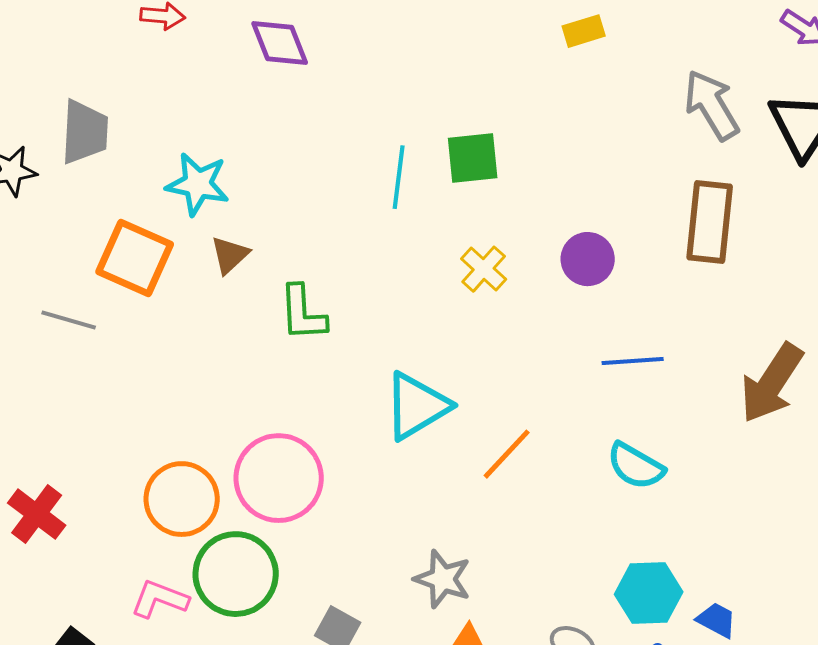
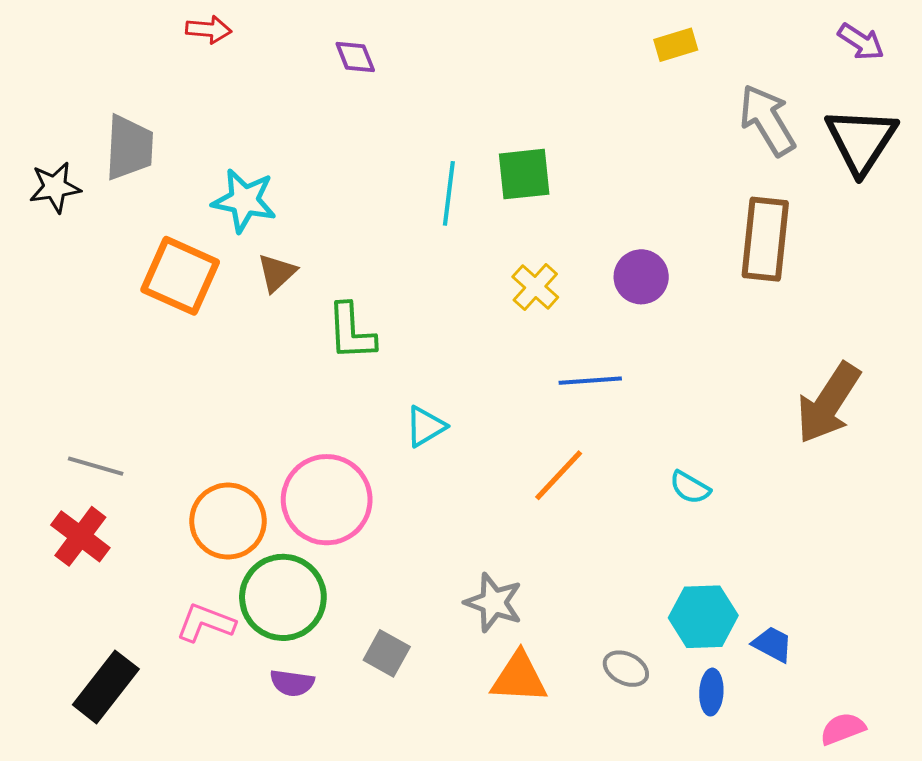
yellow rectangle: (584, 31) -> (676, 45), moved
purple diamond: (280, 43) -> (355, 57), moved, size x0.7
gray line: (69, 320) -> (96, 466), moved
blue line: (633, 361) -> (590, 381), moved
cyan triangle: (417, 406) -> (425, 426), moved, size x0.6
cyan semicircle: (636, 466) -> (690, 487), size x0.7

